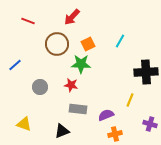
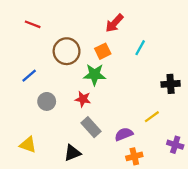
red arrow: (72, 17) -> (114, 23), moved
blue line: (15, 65) -> (29, 76), moved
black cross: (146, 72) -> (171, 84), size x0.7
yellow line: (130, 100) -> (152, 117), turned 32
gray rectangle: (78, 109) -> (91, 127), turned 42

